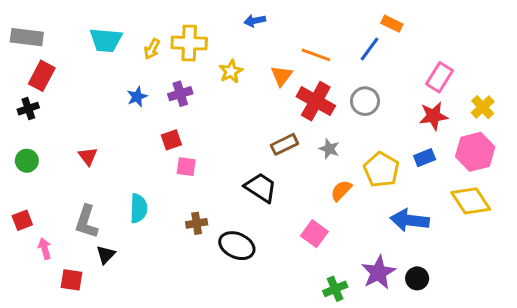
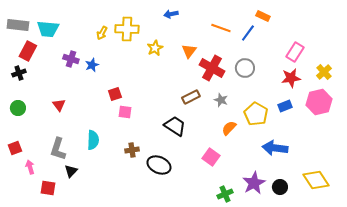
cyan trapezoid: (106, 40) -> (48, 29), moved
orange line: (316, 55) -> (221, 28), moved
purple cross: (180, 94) -> (71, 59), moved, turned 35
yellow diamond: (471, 201) -> (316, 180), moved

